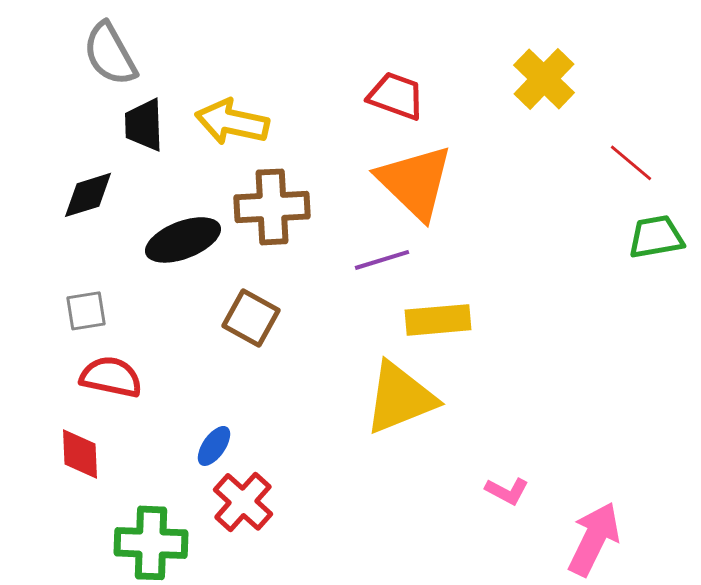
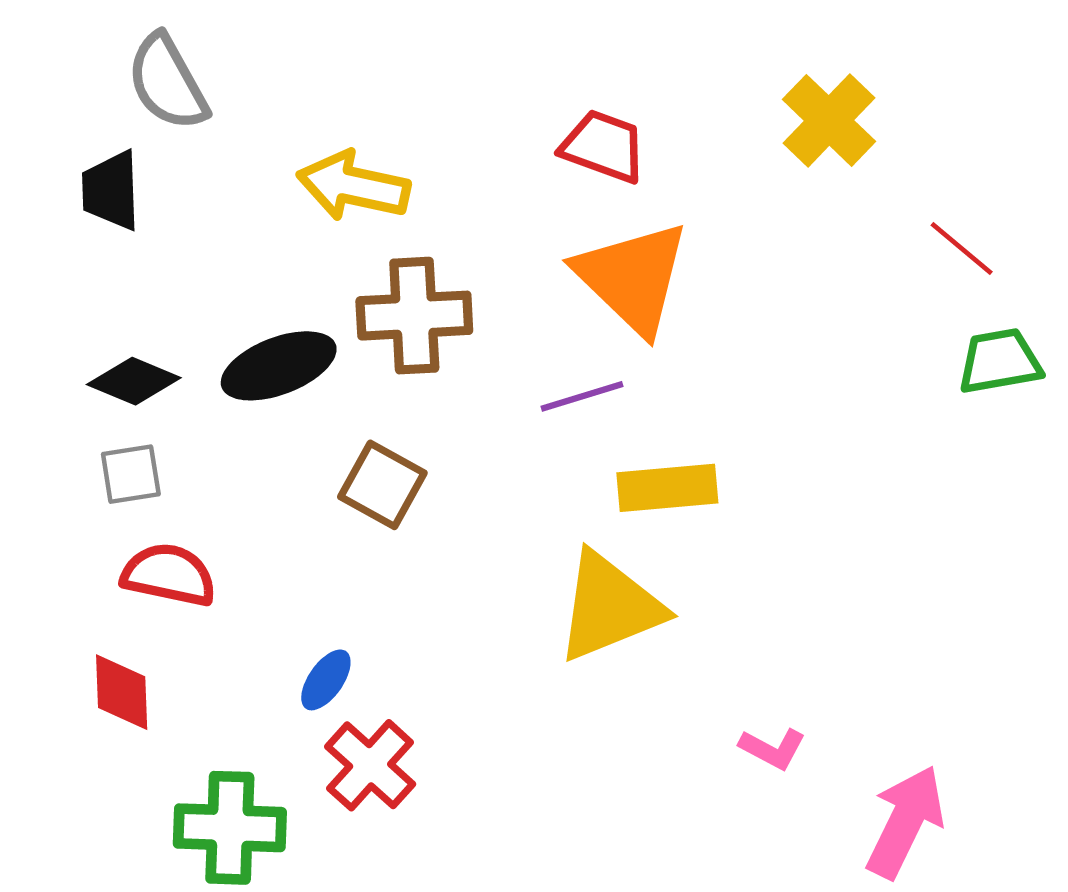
black trapezoid: (144, 125) -> (111, 191), moved
black diamond: (88, 195) -> (134, 381), moved, turned 40

